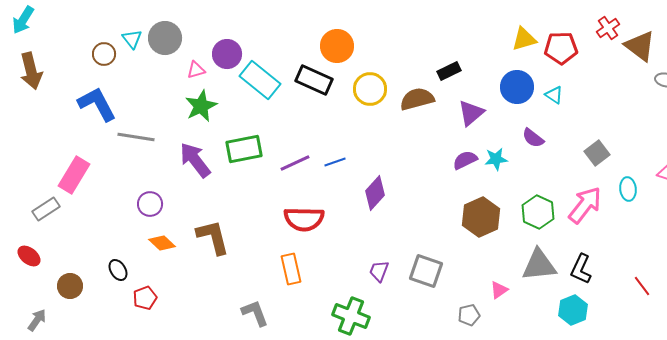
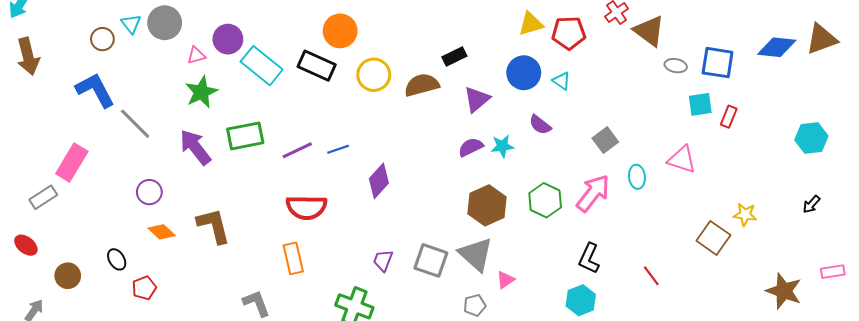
gray line: (136, 137) -> (135, 124), turned 36
gray triangle: (539, 265) -> (476, 254), moved, turned 48

